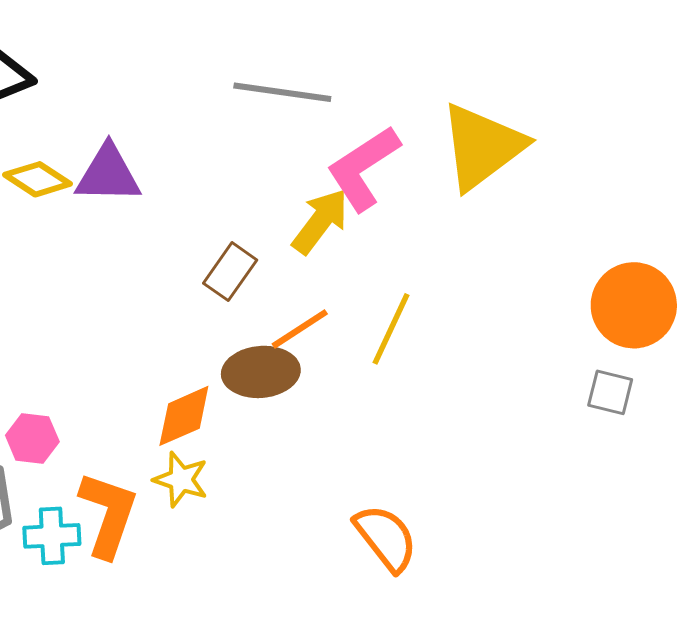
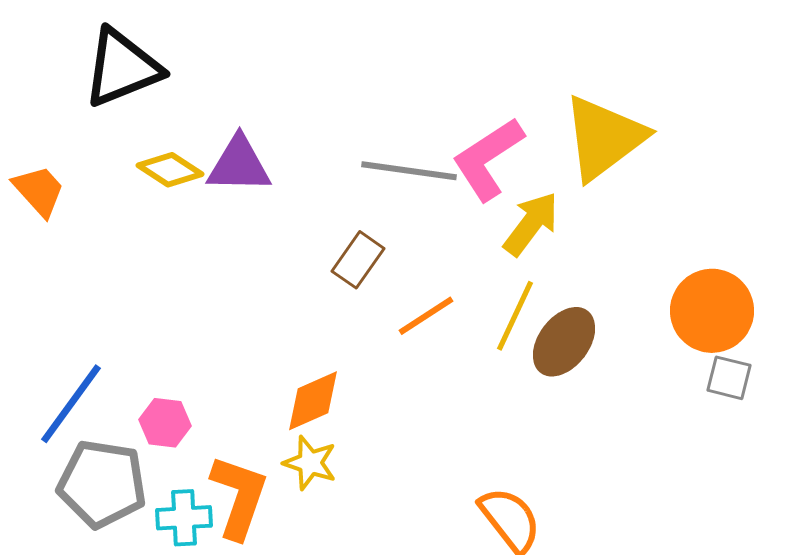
gray line: (282, 92) -> (409, 171), moved
yellow arrow: (320, 221) -> (531, 224), moved
orange circle: (634, 305) -> (712, 311), moved
brown ellipse: (261, 372) -> (564, 342), moved, turned -48

